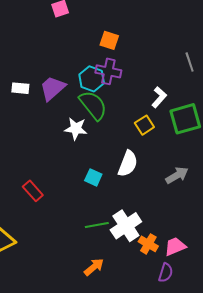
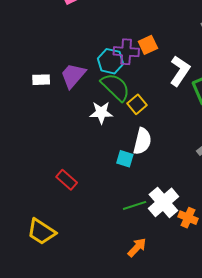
orange square: (109, 40) -> (148, 45), moved, turned -36
white L-shape: (159, 97) -> (180, 71), size x1.4
yellow square: (144, 125) -> (137, 104), moved
white semicircle: (128, 164) -> (142, 141), moved

